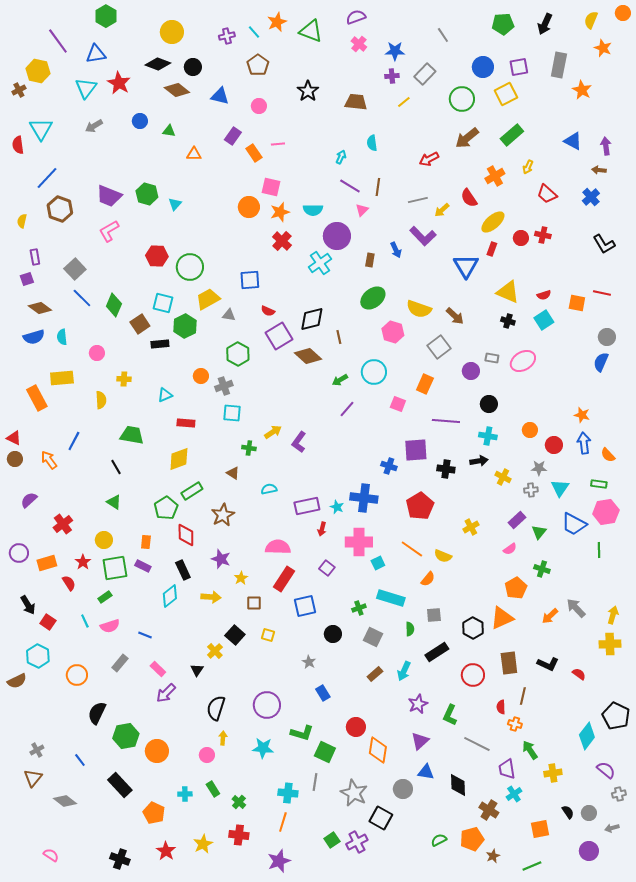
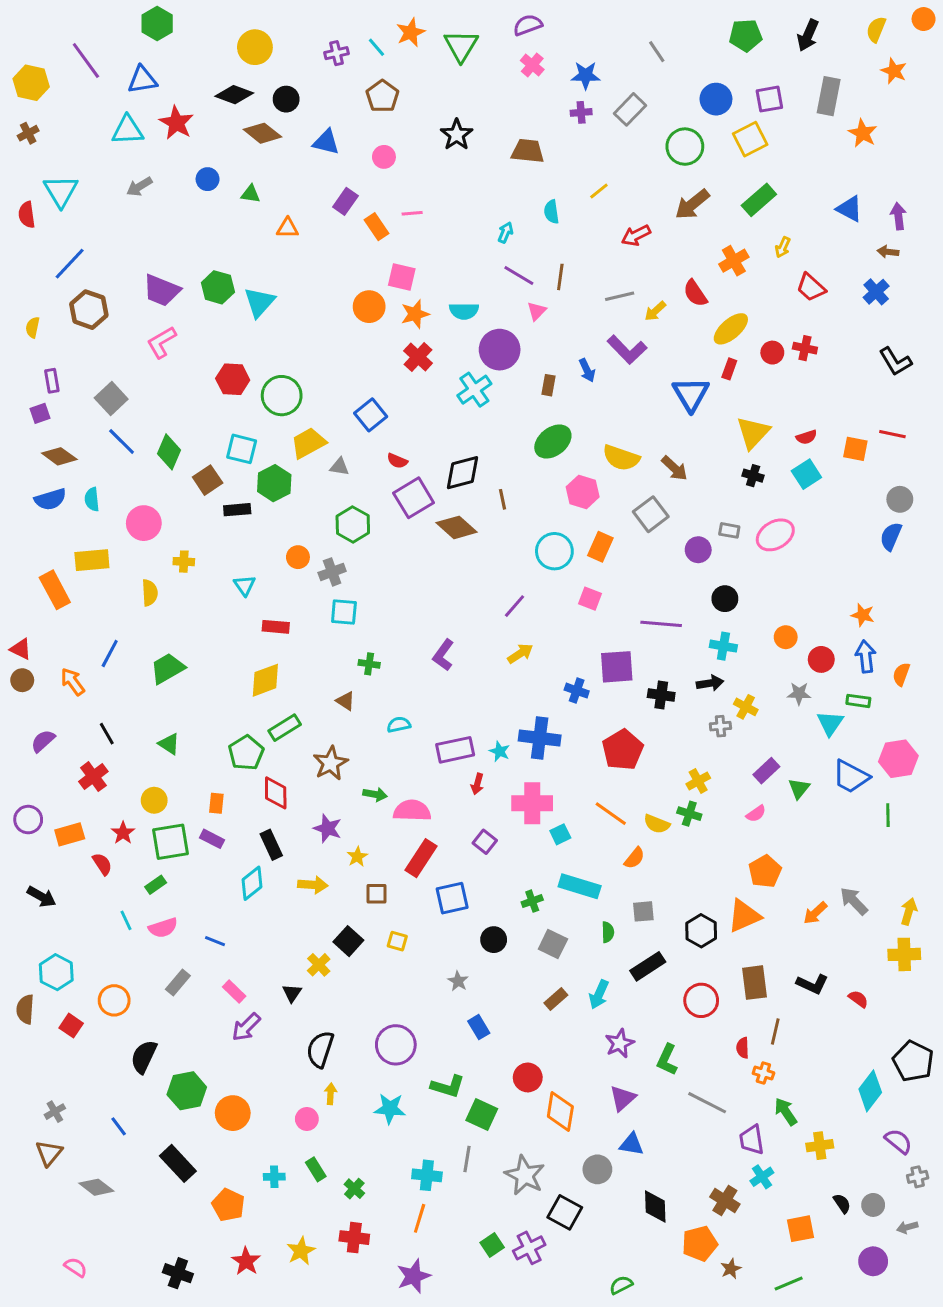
green triangle: (311, 31) -> (461, 46), turned 40
yellow hexagon: (38, 71) -> (31, 83), moved
cyan triangle: (86, 88) -> (127, 130), turned 50
yellow line: (404, 102) -> (599, 191), moved
cyan triangle: (175, 204) -> (259, 302), size x1.6
blue square: (250, 280) -> (371, 415), turned -35
yellow triangle: (508, 292) -> (753, 433), turned 50
pink circle: (97, 353) -> (144, 523), size x1.5
green arrow: (340, 380) -> (375, 794), moved, turned -140
orange rectangle: (425, 384) -> (600, 547), moved
cyan triangle: (165, 395) -> (245, 585), turned -42
yellow arrow: (273, 432) -> (520, 654), moved
green trapezoid: (132, 435) -> (168, 668), moved, turned -40
orange semicircle: (608, 455) -> (901, 674), turned 63
black line: (116, 467) -> (107, 734), moved
green rectangle: (599, 484) -> (858, 701), moved
gray cross: (531, 490) -> (720, 726), moved
green cross: (542, 569) -> (689, 814), moved
black arrow: (28, 605) -> (42, 897), turned -30
red square: (48, 622) -> (71, 1026), moved
brown semicircle: (17, 681) -> (25, 1009), turned 120
black diamond: (458, 785) -> (655, 1206), moved
green semicircle: (439, 840) -> (621, 1285), moved

